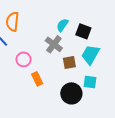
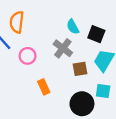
cyan semicircle: (62, 25) -> (73, 27), turned -64
pink circle: (24, 59) -> (28, 56), moved

